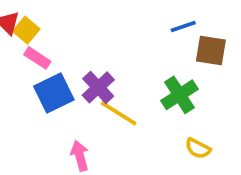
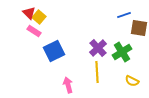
pink rectangle: (37, 58) -> (34, 31), moved
purple cross: (98, 87) -> (98, 48), moved
yellow line: (119, 113) -> (97, 72), moved, turned 55

